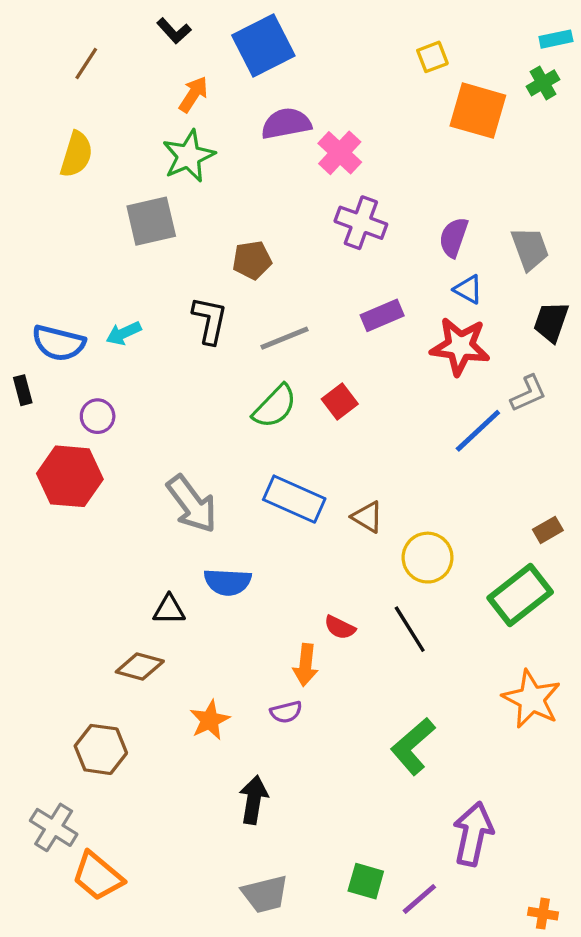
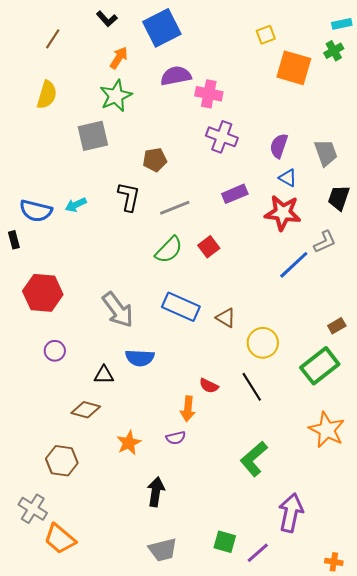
pink cross: (340, 153) -> (209, 94), turned -32
purple circle: (98, 416) -> (55, 351), moved

